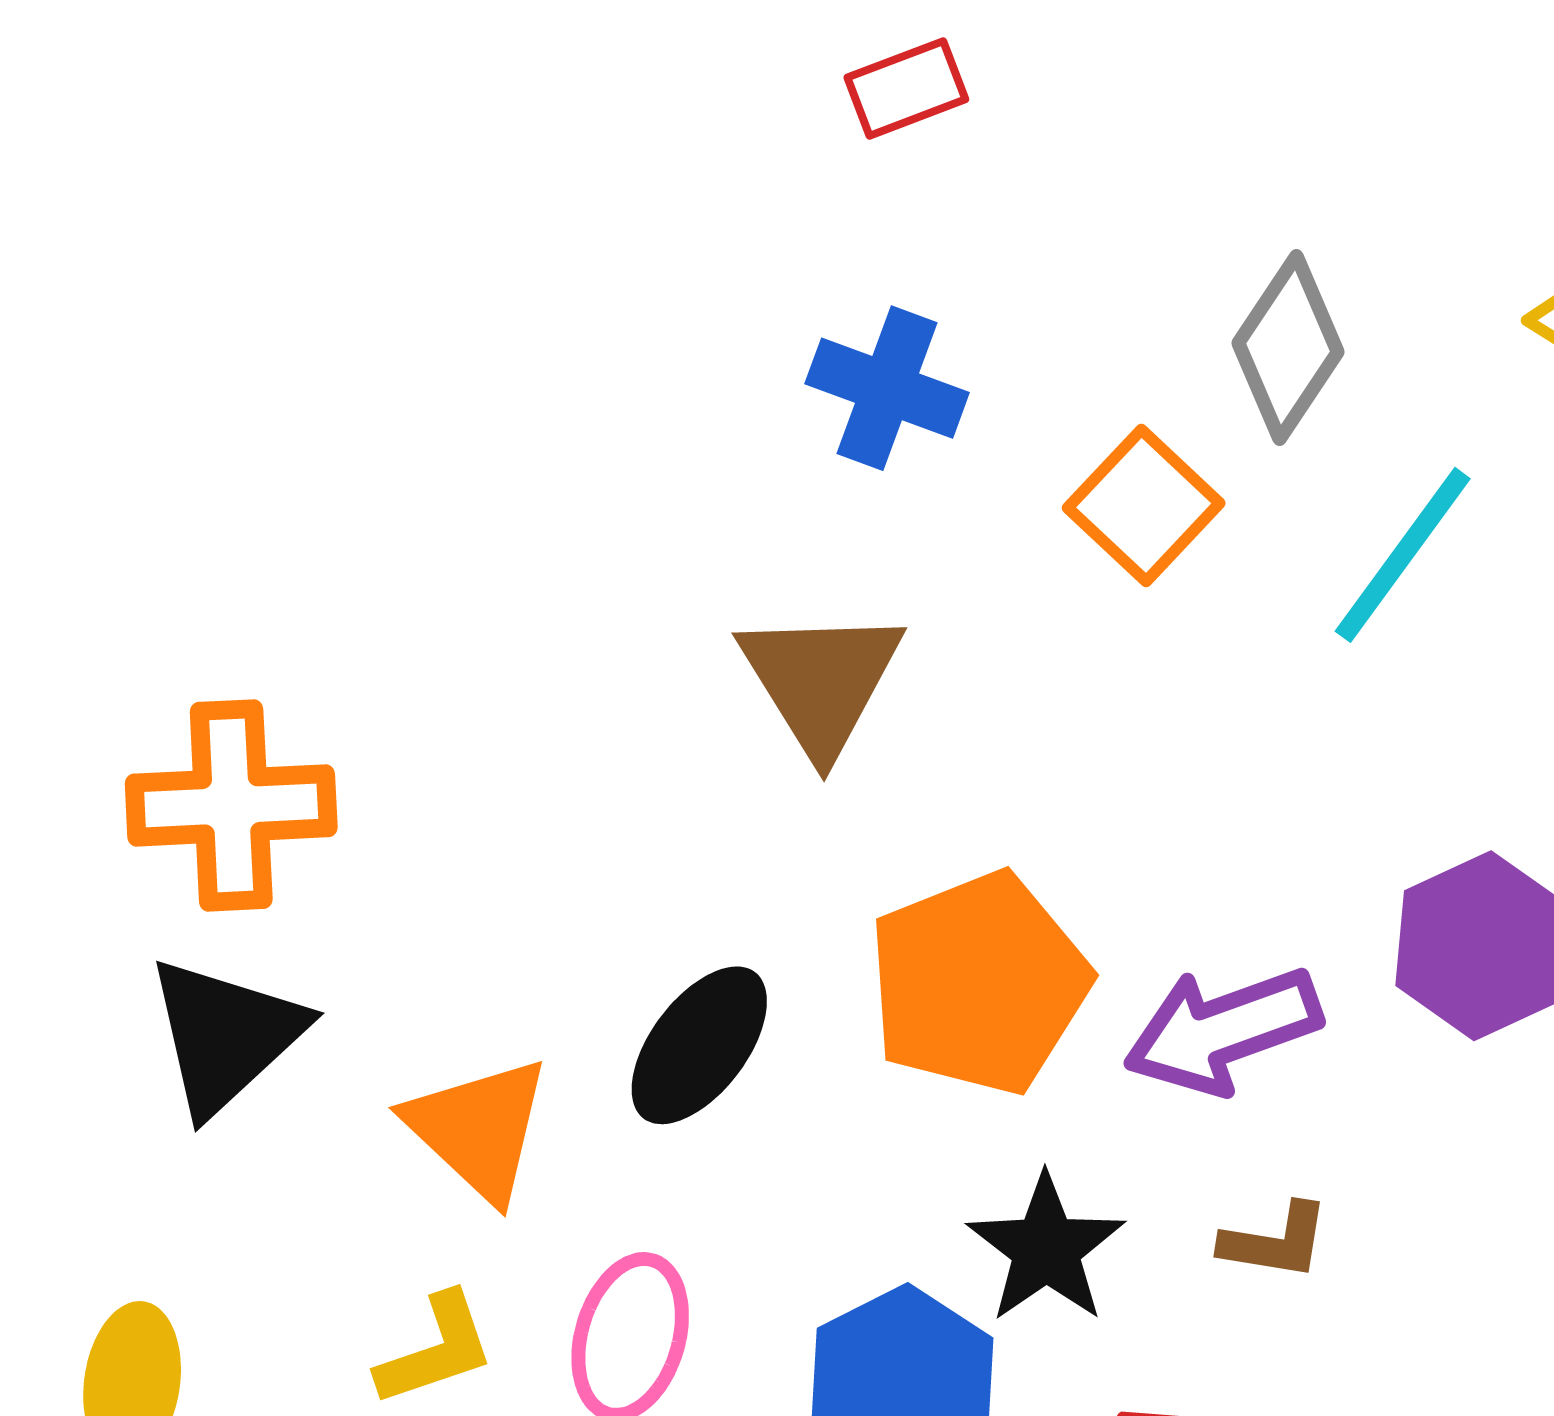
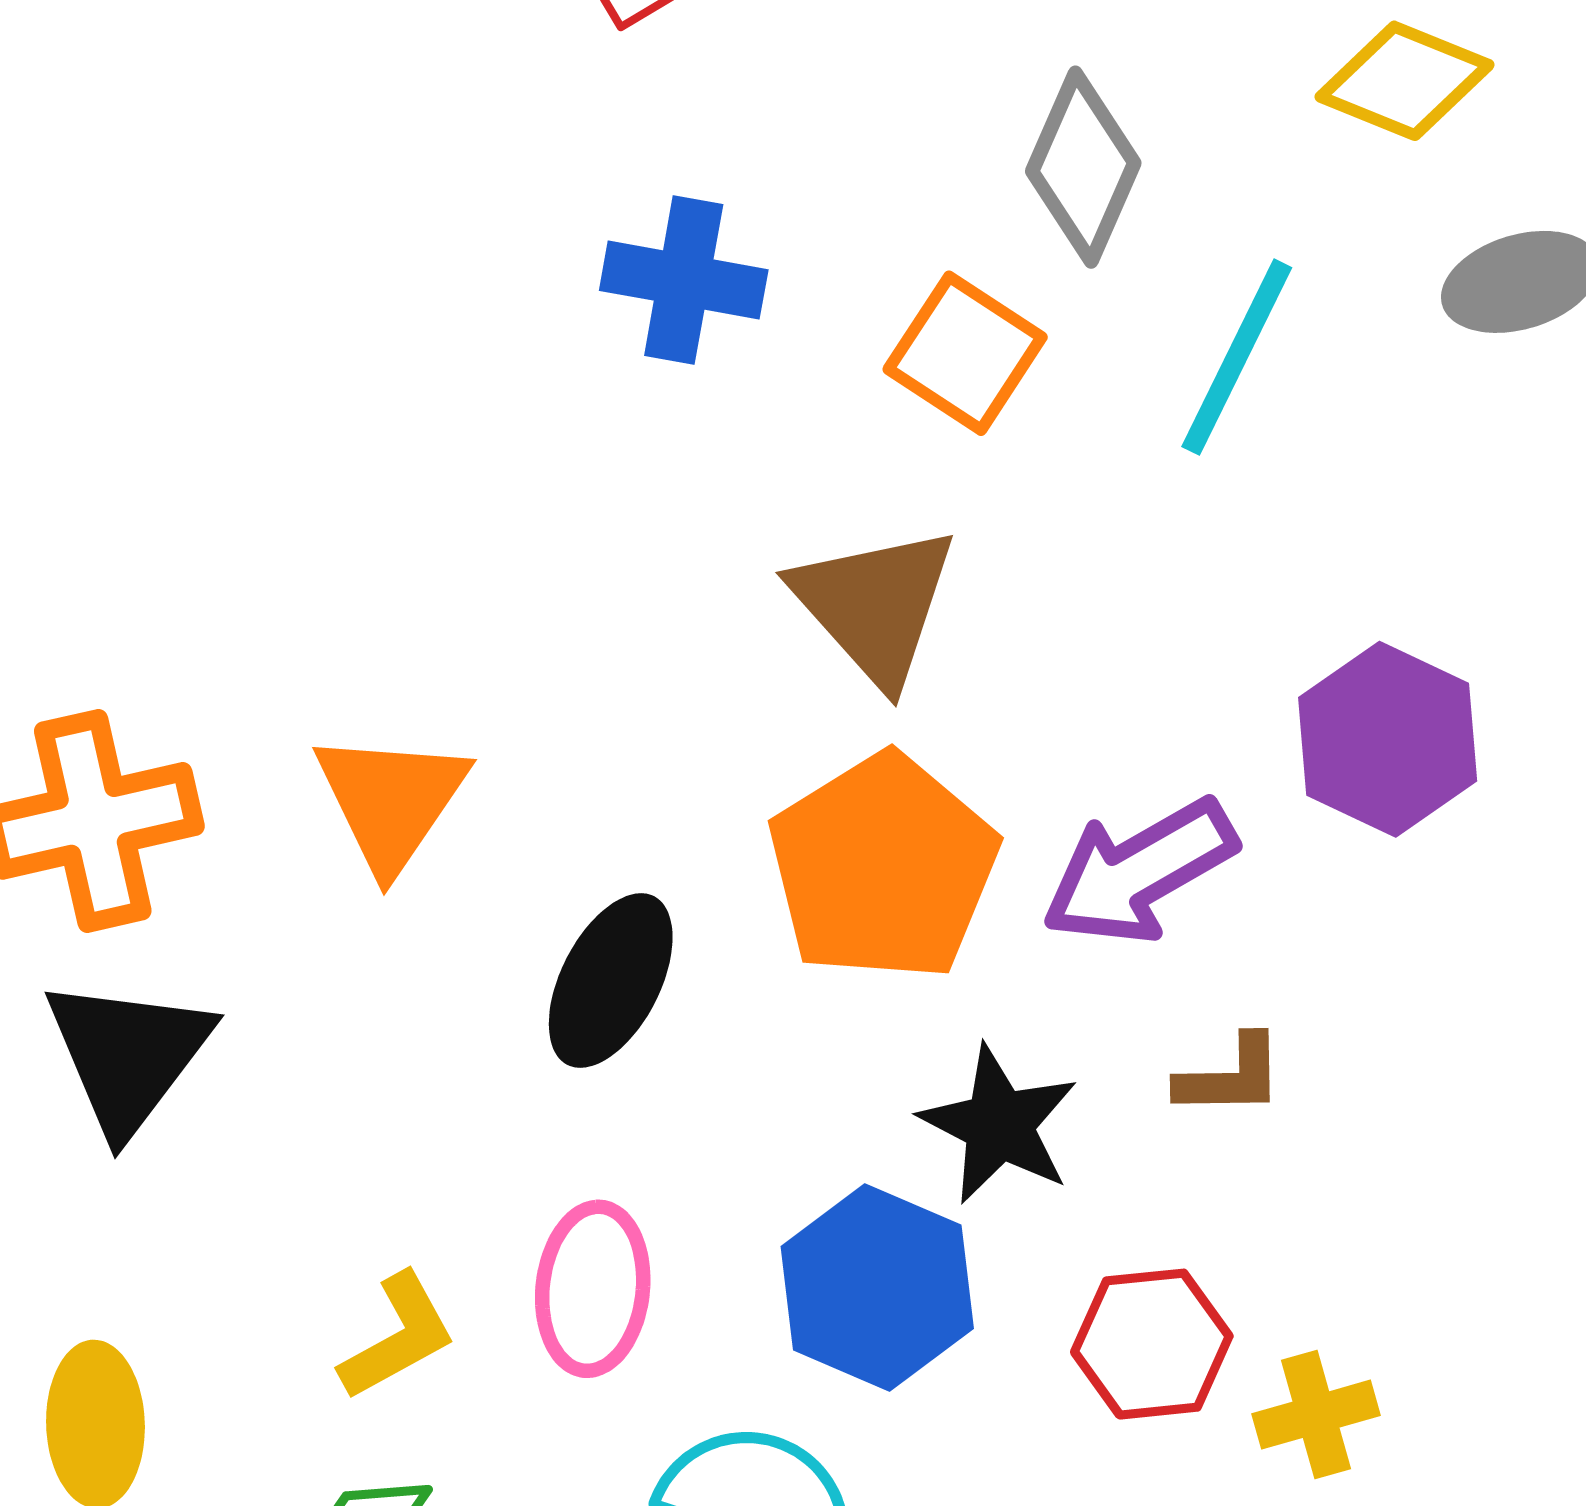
brown triangle: (821, 681) -> (875, 605), moved
orange triangle: (478, 1129) -> (391, 801), moved, turned 31

